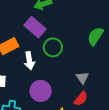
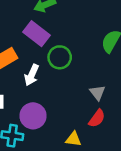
white arrow: (29, 61) -> (32, 75), turned 36
purple circle: (41, 91) -> (33, 116), moved

